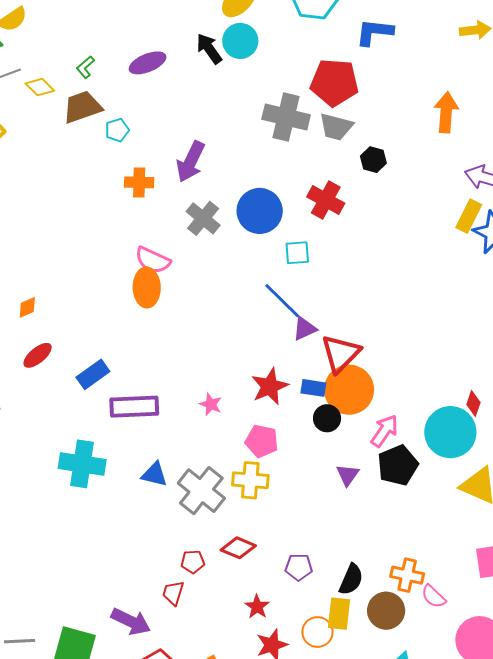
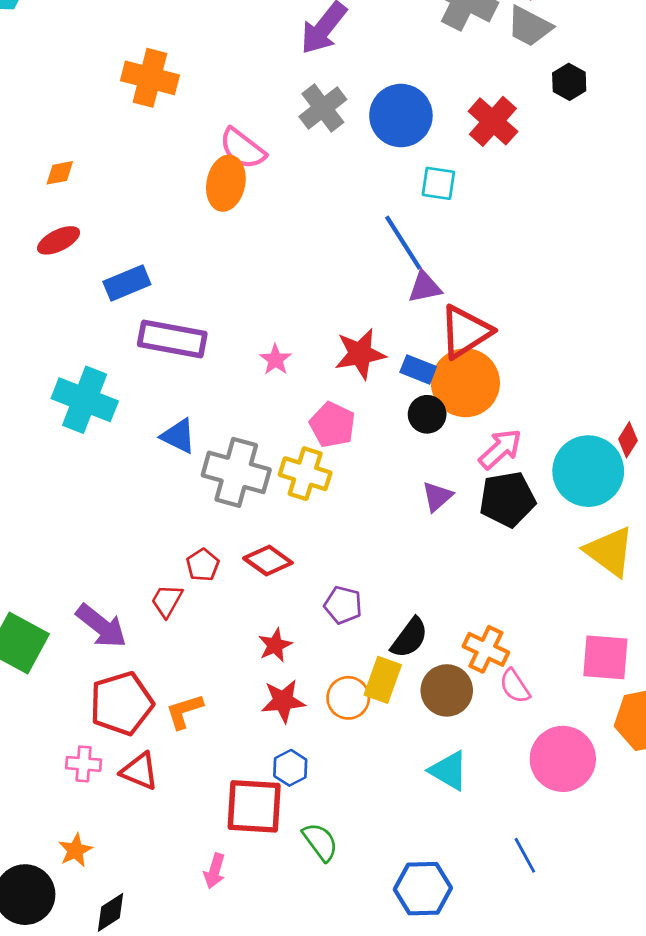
orange cross: (139, 182) -> (150, 78), moved, size x1.4
gray cross: (201, 491) -> (236, 472), turned -36
red pentagon: (193, 562) -> (203, 565), turned 30

